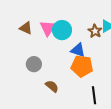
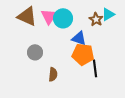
brown triangle: (26, 28) -> (27, 16), size x1.5
brown semicircle: (52, 86) -> (53, 74), turned 56
black line: (94, 95) -> (95, 68), moved

